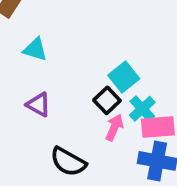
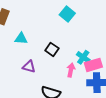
cyan square: (124, 77) -> (67, 14), moved
black square: (107, 100) -> (52, 49), moved

